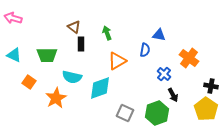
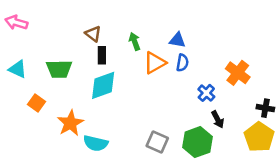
blue triangle: (159, 35) -> (177, 40), moved
orange triangle: (117, 61) -> (155, 63), moved
cyan semicircle: (72, 77) -> (96, 143), moved
cyan diamond: (100, 88) -> (103, 85), moved

